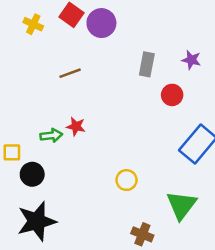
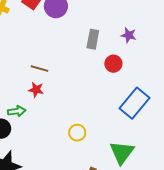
brown line: (70, 73) -> (40, 69), moved, turned 36
green arrow: (51, 135) -> (17, 111), moved

